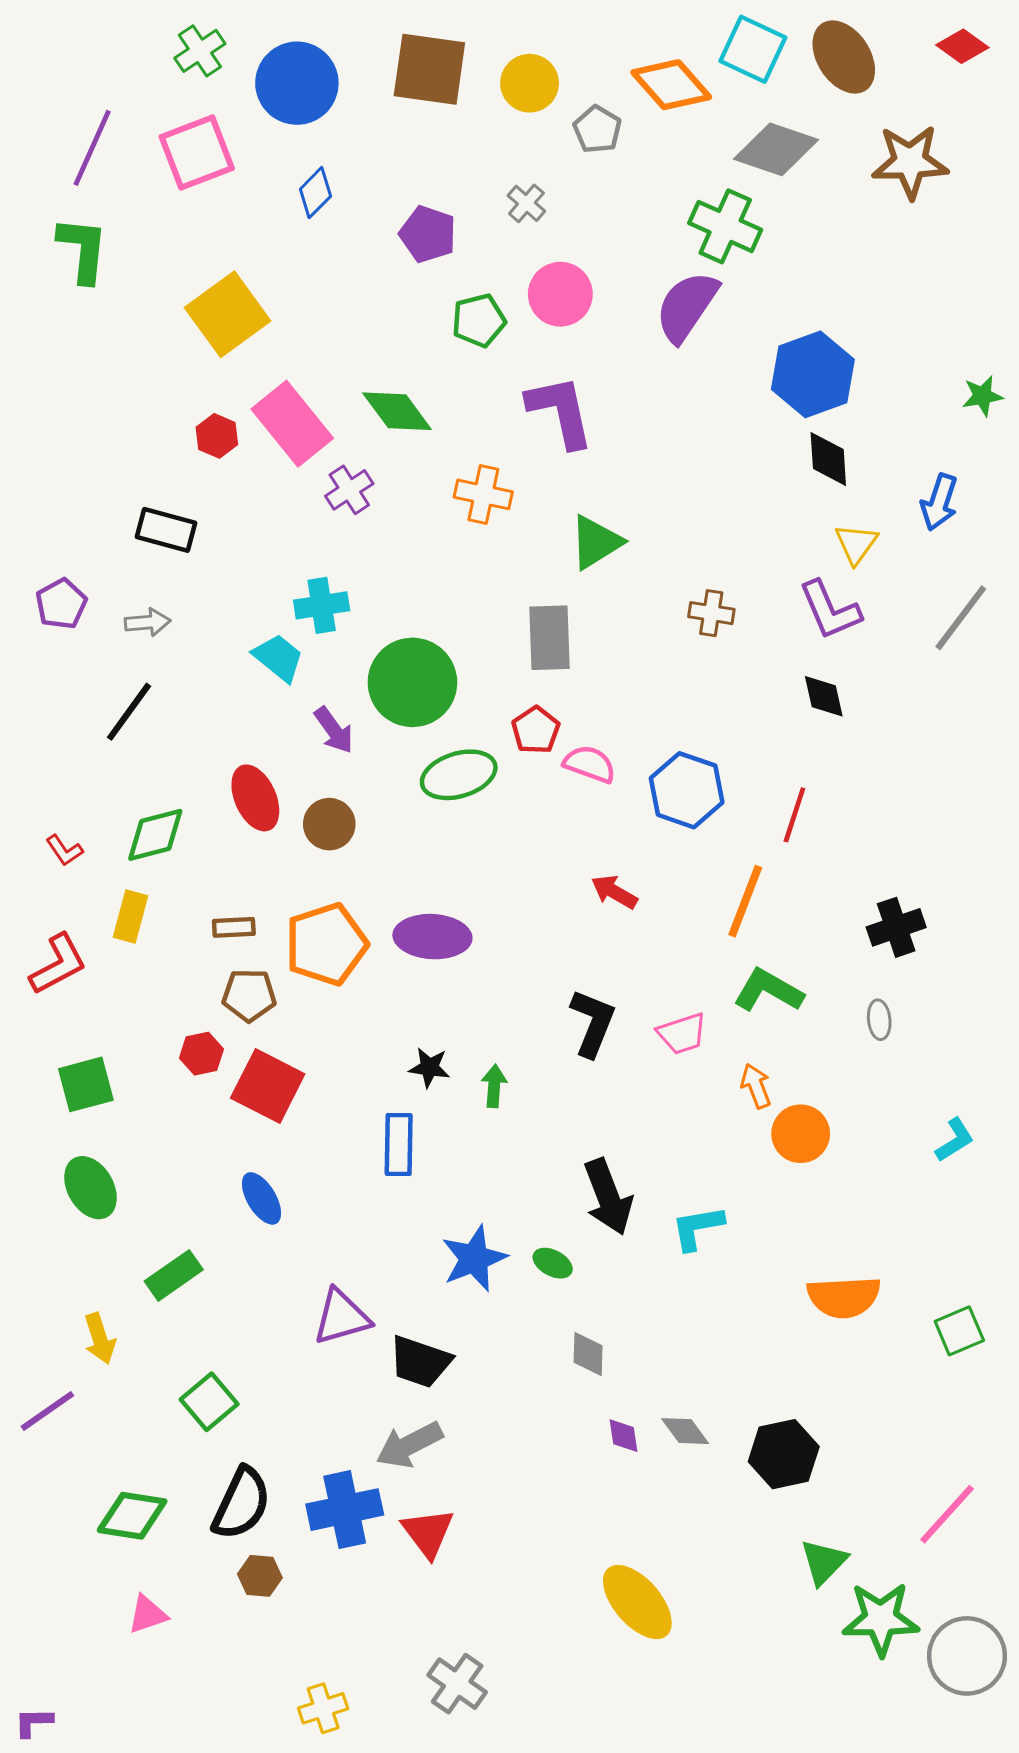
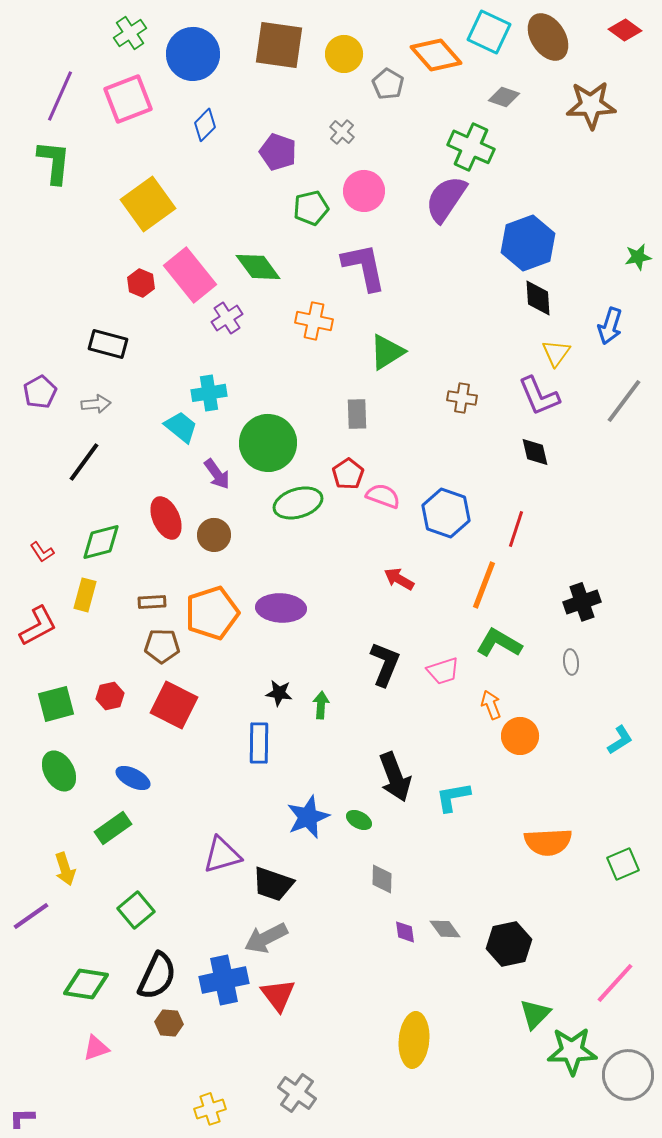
gray diamond: (776, 149) -> (504, 97), size x0.6
gray rectangle: (550, 638) -> (357, 414), size x0.7
red hexagon: (201, 1054) -> (110, 696), moved
blue ellipse: (261, 1198) -> (133, 778), moved, turned -32
yellow ellipse: (637, 1602) -> (414, 1040), turned 46

